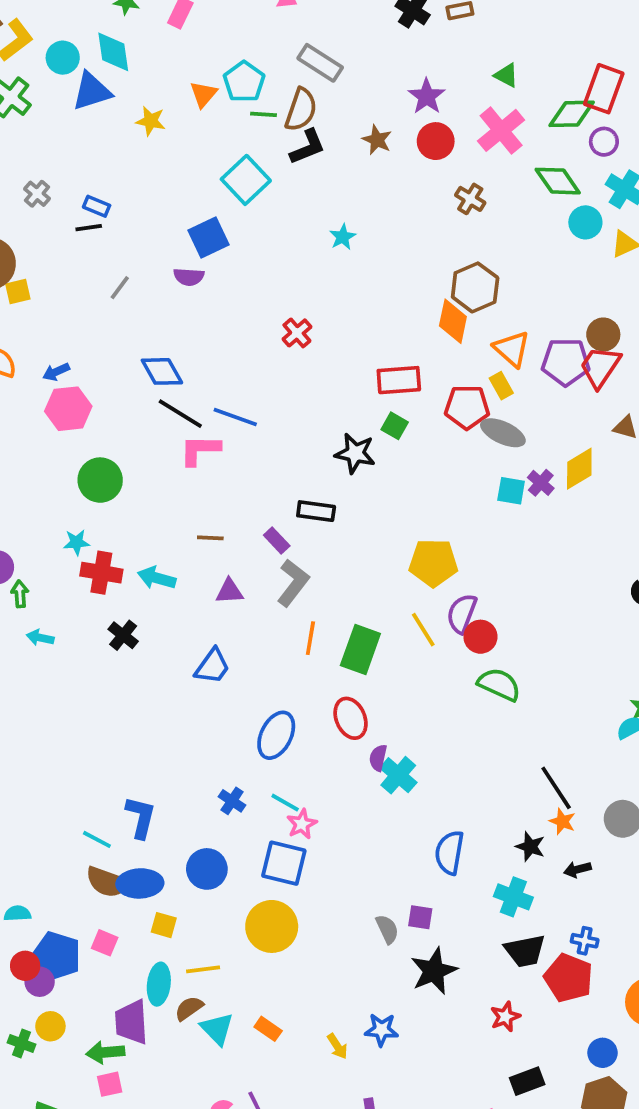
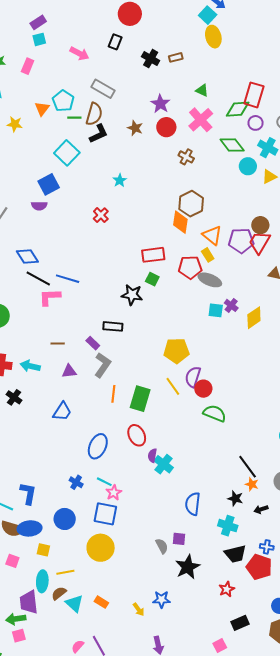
red cross: (297, 333) -> (101, 215), moved
yellow diamond: (579, 469) -> (254, 318), moved

